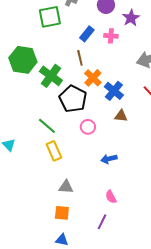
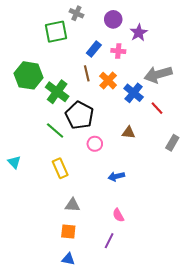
orange cross: (93, 78) -> (108, 81), moved
blue cross: (114, 91) -> (134, 93), moved
green line: (47, 126) -> (55, 131), moved

